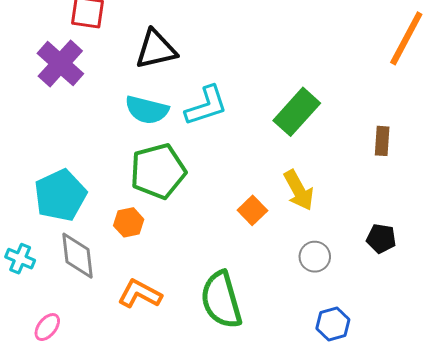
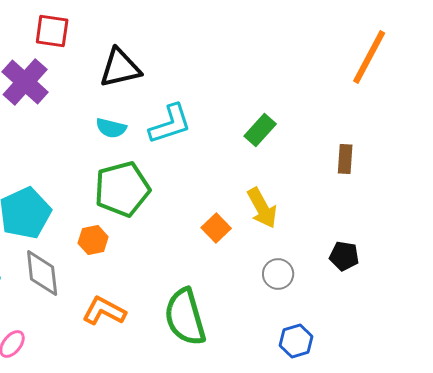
cyan semicircle: (147, 110) -> (111, 128), size x0.7
green rectangle: (297, 112) -> (260, 130), size x0.7

